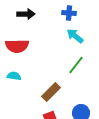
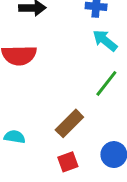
cyan semicircle: (14, 76) -> (15, 137), moved

